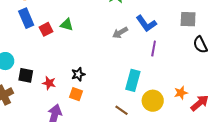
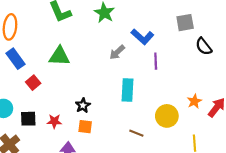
green triangle: (67, 25) -> (59, 56), size x1.5
red square: (46, 29) -> (33, 83), moved
cyan rectangle: (133, 80) -> (128, 90), moved

